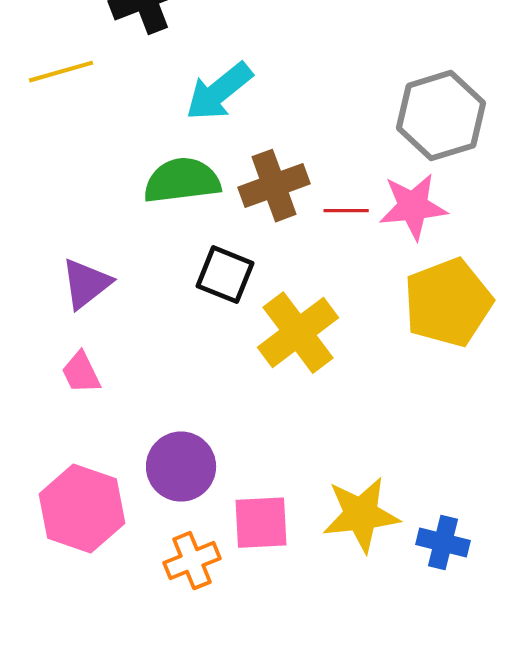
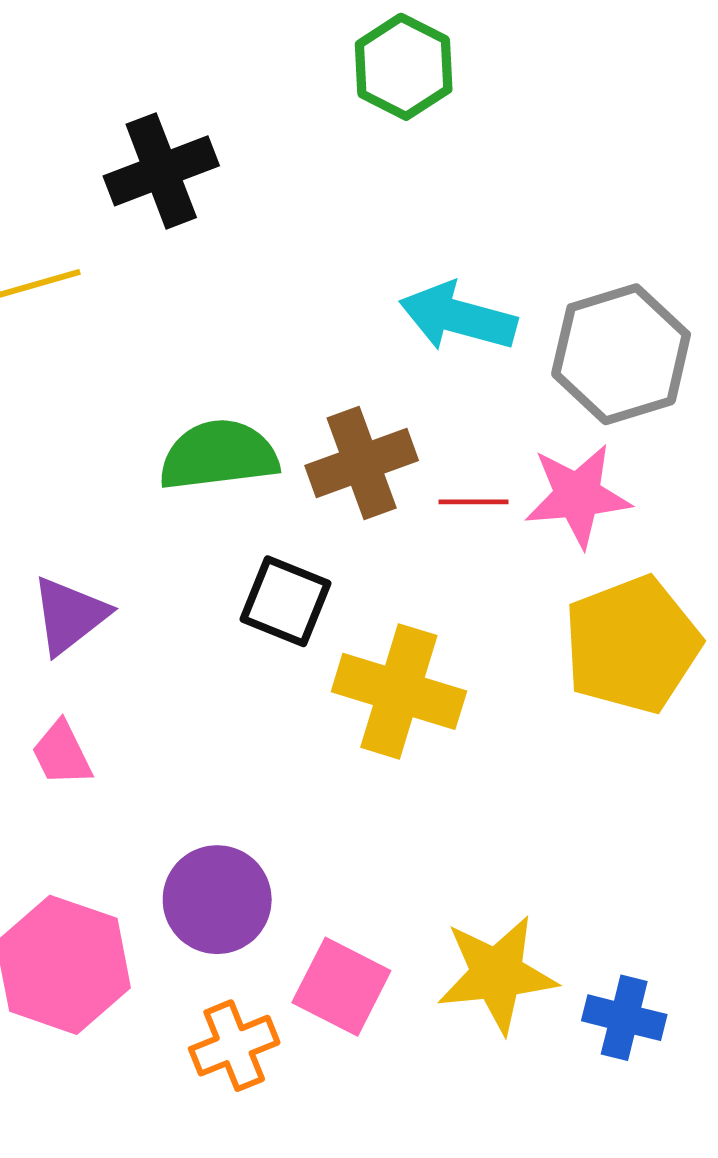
cyan arrow: (219, 92) -> (458, 317), moved, turned 54
yellow cross: (298, 333) -> (399, 691), turned -36
pink square: (261, 523) -> (341, 987), turned 30

